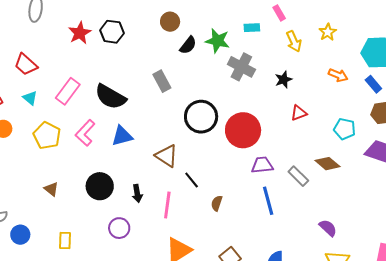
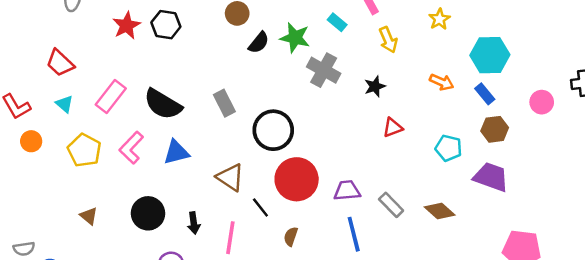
cyan rectangle: (252, 28) -> (337, 22), turned 42
yellow star: (328, 32) -> (439, 19), moved
gray rectangle: (162, 81) -> (224, 103), moved
red circle: (243, 130) -> (297, 179), moved
brown diamond: (327, 164) -> (440, 211), moved

